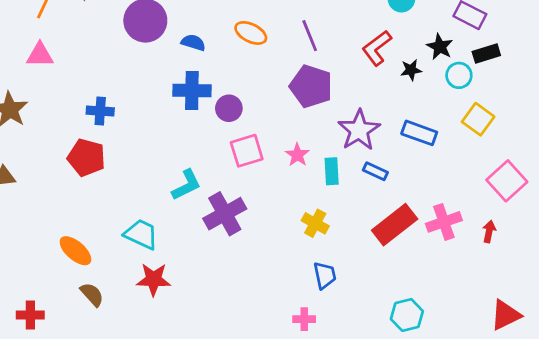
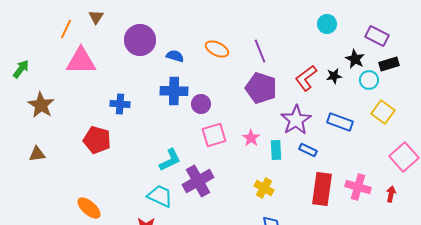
red L-shape: (377, 48) -> (306, 78), moved
pink triangle: (40, 55) -> (81, 61), moved, size x1.5
blue cross: (100, 111) -> (120, 104), moved
pink cross: (444, 222) -> (358, 187), turned 35
red rectangle: (395, 225) -> (322, 189), turned -44
cyan trapezoid: (141, 234) -> (160, 196), moved

